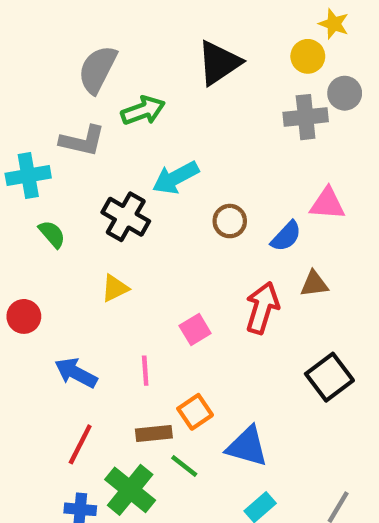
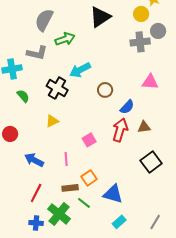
blue semicircle: (286, 236) -> (127, 107), moved
brown triangle: (314, 284) -> (144, 127), moved

